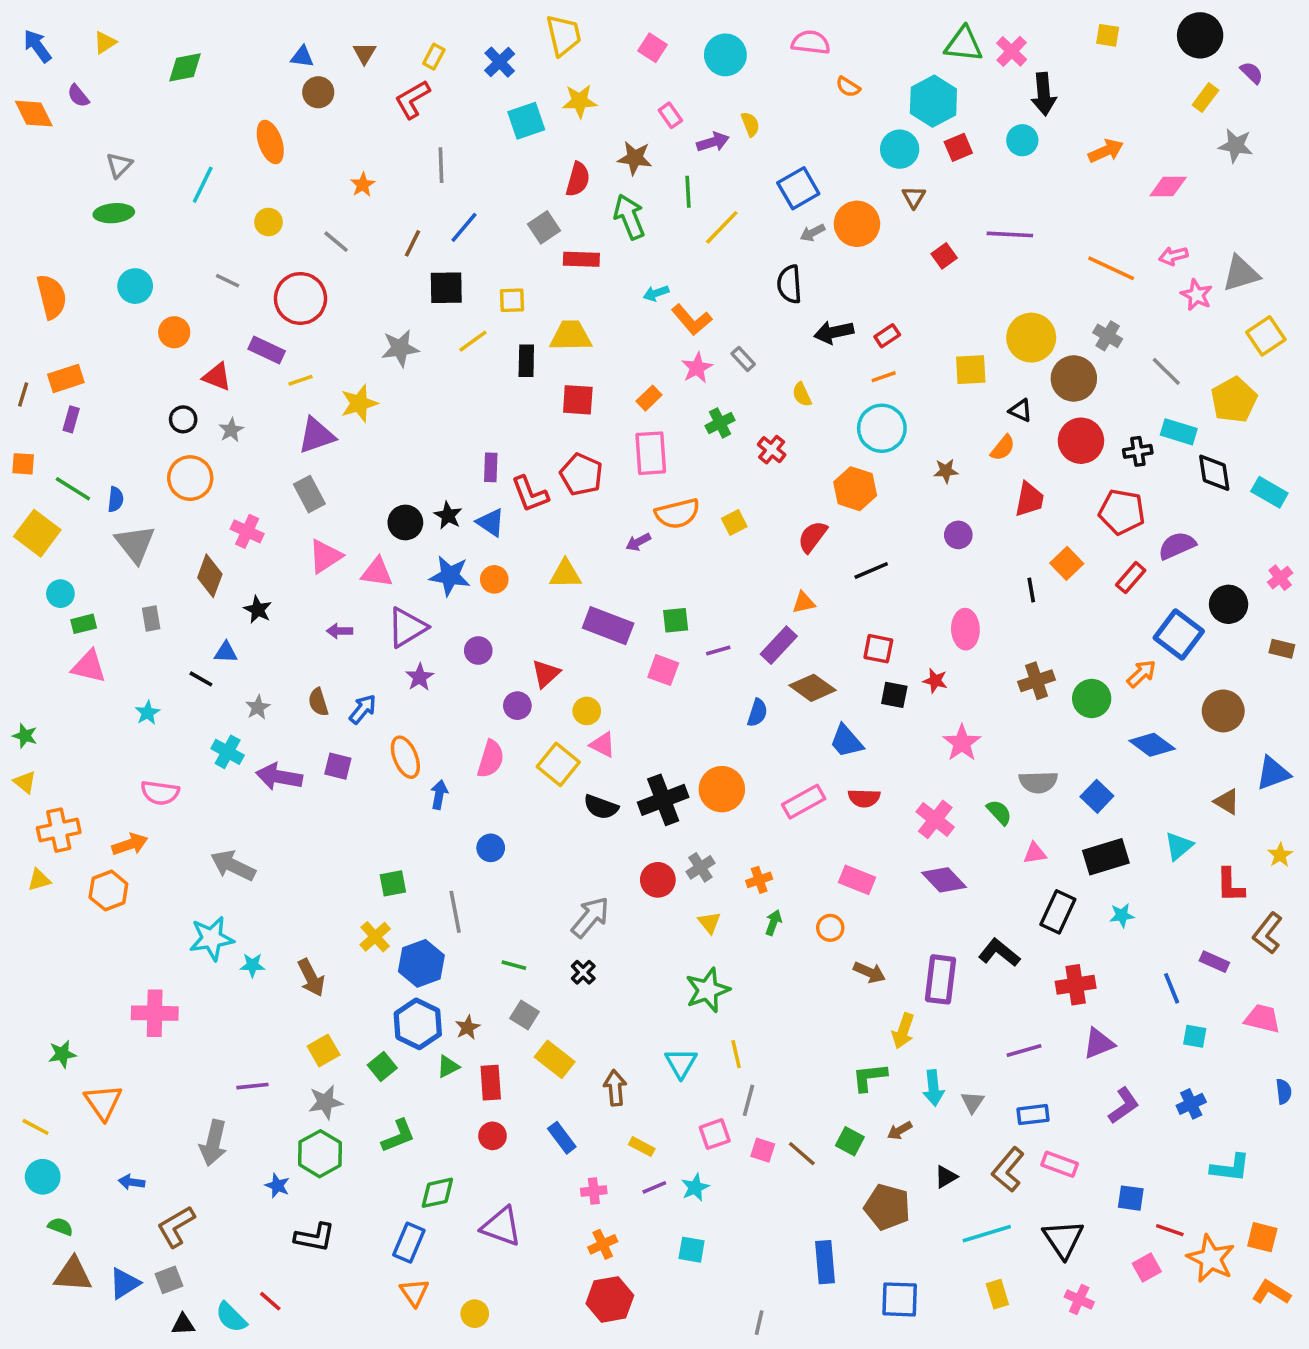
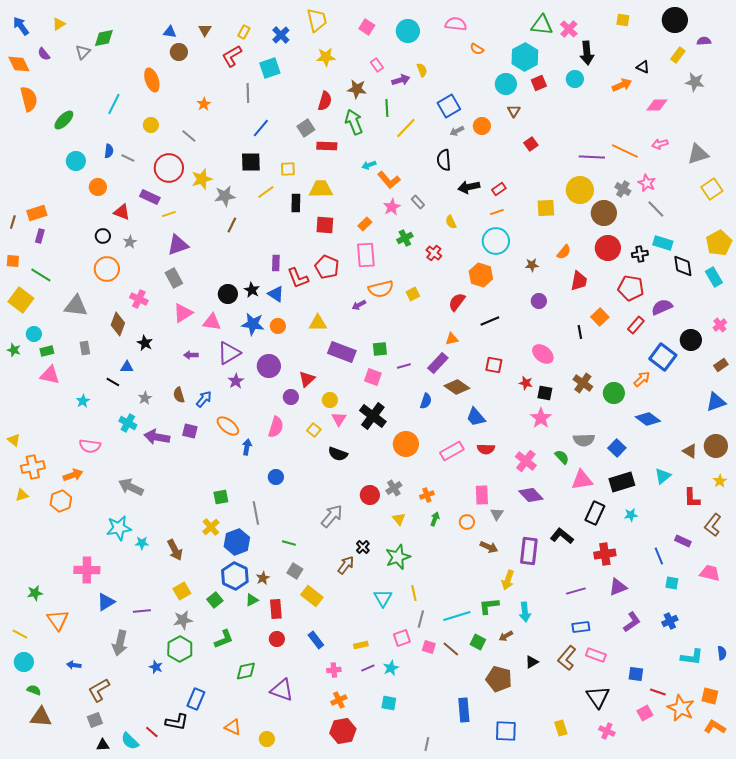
purple semicircle: (1252, 73) -> (704, 41), turned -48
cyan square: (526, 121) -> (270, 68), moved
gray triangle: (119, 165) -> (83, 52), moved
green ellipse: (114, 213) -> (64, 120), turned -40
orange circle: (857, 224) -> (482, 126), size x0.7
purple line: (1010, 234) -> (592, 157), moved
brown line: (412, 243) -> (232, 225), moved
pink star: (1197, 295) -> (647, 183), moved
orange semicircle: (52, 297) -> (29, 99), moved
yellow pentagon: (1234, 400) -> (719, 243), moved
yellow star: (359, 403) -> (202, 179), moved
black triangle: (1021, 410) -> (643, 67), moved
cyan rectangle: (1269, 492) -> (714, 277), turned 30
blue semicircle: (116, 499) -> (109, 151), moved
gray triangle: (135, 544) -> (76, 306), turned -45
pink ellipse: (965, 629) -> (543, 354), turned -50
brown rectangle: (1282, 649) -> (721, 365), turned -48
purple circle: (478, 650) -> (269, 366), size x1.5
brown cross: (1037, 681) -> (583, 383), turned -36
black square: (894, 695) -> (545, 393), moved
brown circle: (1223, 711) -> (716, 446), moved
green star: (25, 736) -> (14, 350), moved
pink triangle: (603, 745) -> (339, 419), turned 35
orange ellipse: (405, 757) -> (228, 426), turned -30
yellow square: (558, 764) -> (314, 430), size x0.6
blue triangle: (1273, 773) -> (716, 402), moved
black cross: (663, 800) -> (373, 416), moved, turned -32
pink triangle: (1035, 853) -> (582, 480), size x1.6
pink rectangle: (857, 880) -> (482, 495), turned 66
black cross: (583, 972) -> (363, 547), moved
brown arrow: (615, 1088) -> (346, 565), moved, turned 42
blue semicircle: (1284, 1091) -> (722, 653), moved
gray triangle: (973, 1102) -> (497, 514), moved
yellow rectangle: (642, 1147) -> (361, 645), turned -40
cyan line: (987, 1234) -> (457, 616), moved
black L-shape: (315, 1237) -> (177, 722), moved
blue rectangle: (409, 1243) -> (196, 699), moved
blue triangle: (124, 1283) -> (106, 602), moved
orange triangle: (414, 1292) -> (233, 727), turned -30

